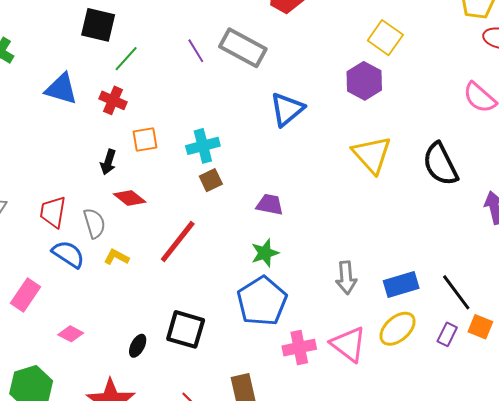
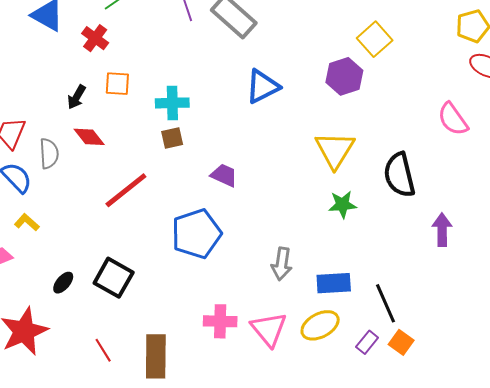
green star: (265, 253) -> (342, 205), moved
yellow L-shape: (116, 257) -> (27, 222), moved
blue pentagon: (262, 301) -> (196, 234), moved

